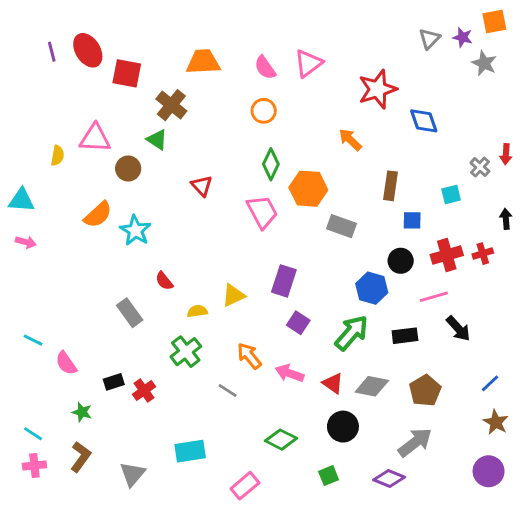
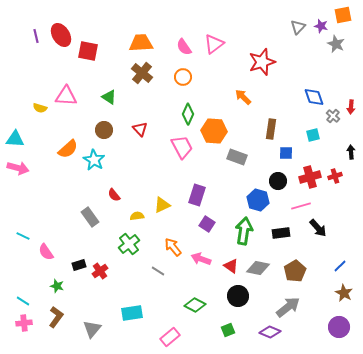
brown cross: (171, 105) -> (142, 73), moved
blue diamond: (424, 121) -> (314, 97), moved
yellow semicircle: (58, 156) -> (40, 108), turned 96
brown circle: (128, 169) -> (104, 130), moved
pink arrow: (26, 242) -> (18, 168), size x1.5
green arrow: (352, 333) -> (244, 231), turned -32

